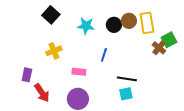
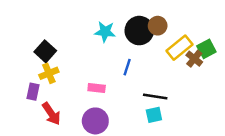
black square: (51, 15) -> (45, 51), moved
yellow rectangle: (147, 23) -> (180, 48), moved, turned 60
black circle: (114, 25) -> (139, 31), size x1.5
yellow cross: (54, 51) -> (49, 73), moved

